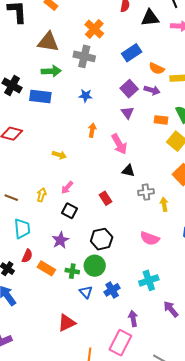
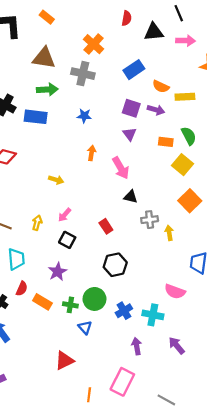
purple square: (129, 89) -> (131, 108), turned -30
pink semicircle: (150, 238) -> (175, 291), moved
black hexagon: (102, 239) -> (115, 265), moved
cyan cross: (149, 280) -> (153, 315), turned 30
blue cross: (112, 290) -> (124, 311), moved
purple arrow: (133, 318) -> (137, 346), moved

